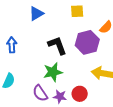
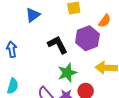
green star: (53, 72) -> (67, 73), moved

